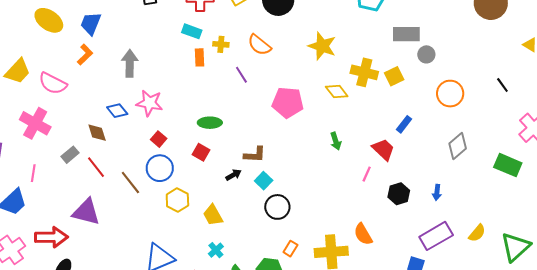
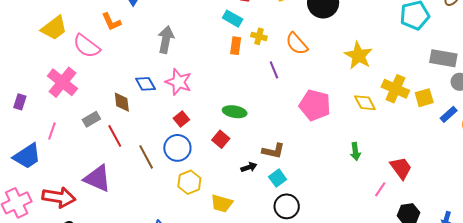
orange L-shape: (85, 55) -> (111, 22), moved, turned 100
blue rectangle: (404, 124) -> (449, 114), moved
yellow trapezoid: (213, 215) -> (222, 203), turned -55

